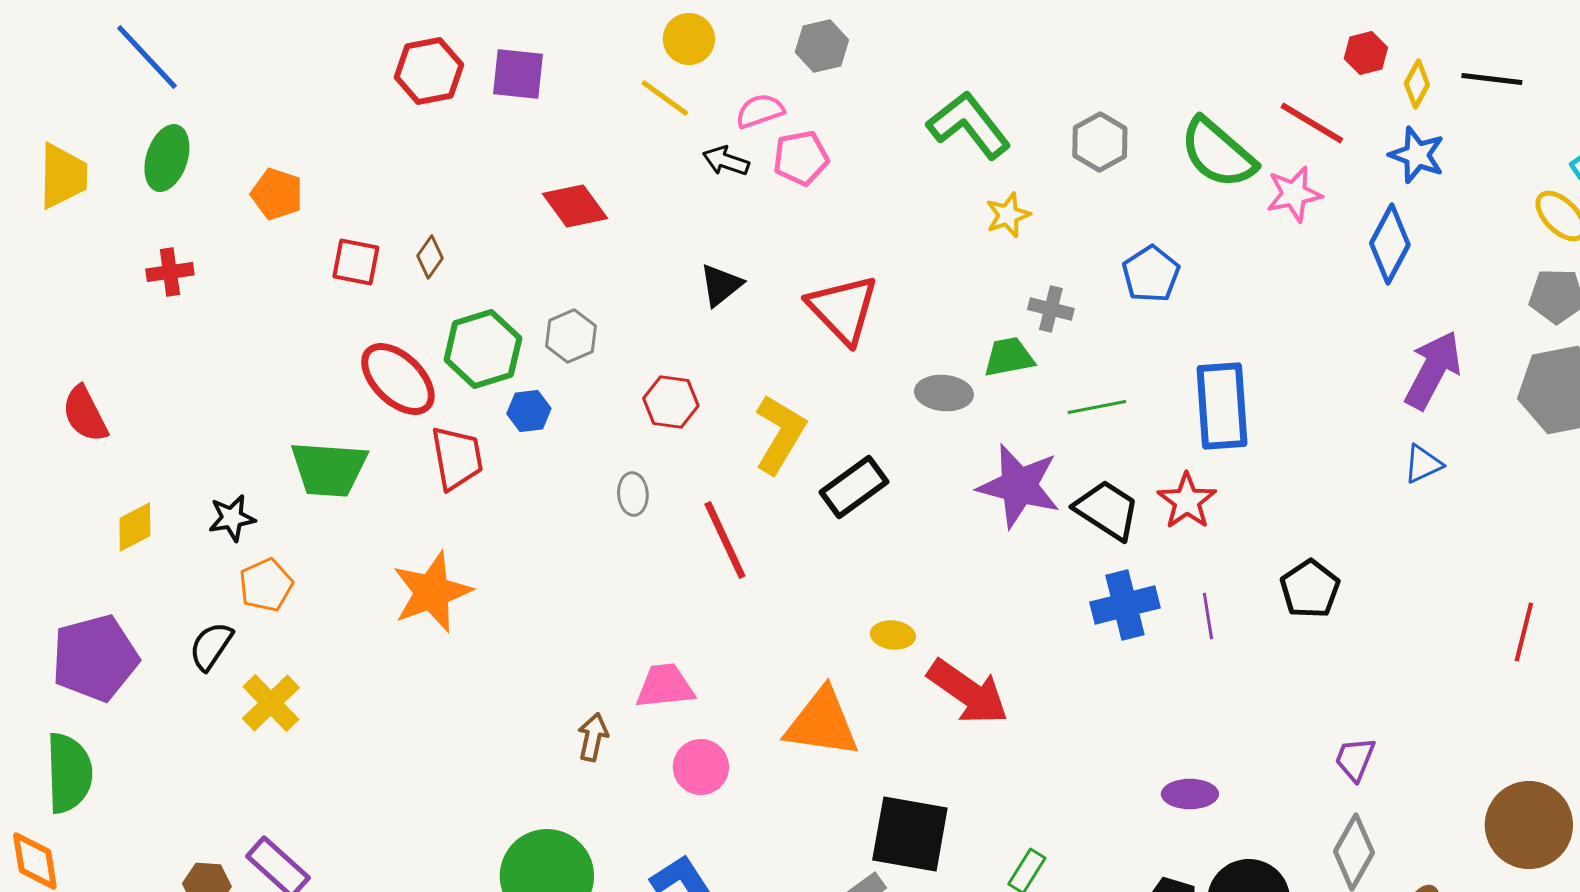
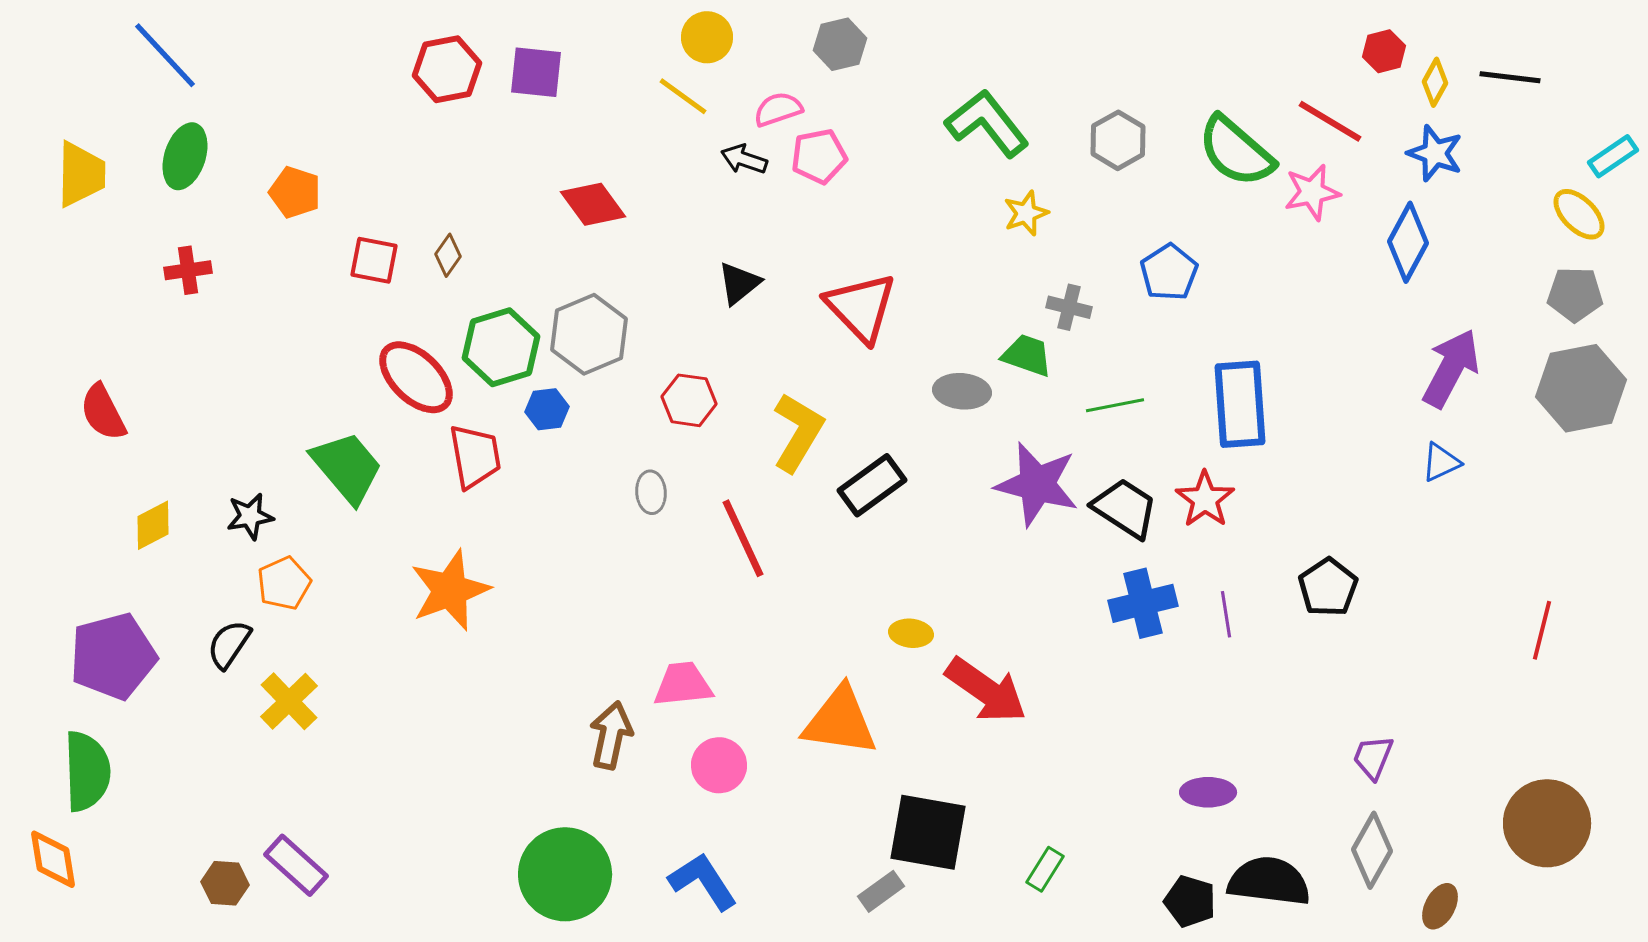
gray hexagon: (571, 336) -> (589, 334), size x1.5
green trapezoid: (1009, 357) -> (1027, 355), turned 30
green trapezoid: (329, 469) -> (347, 467), turned -134
brown arrow: (593, 737) -> (611, 735), size x1.4

